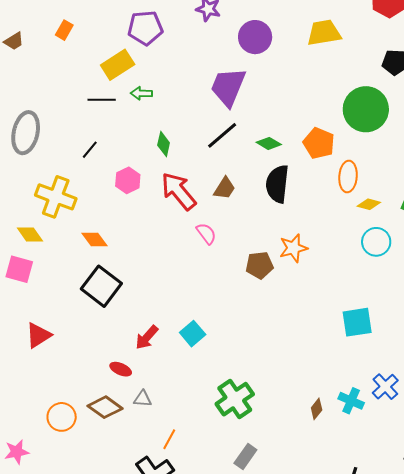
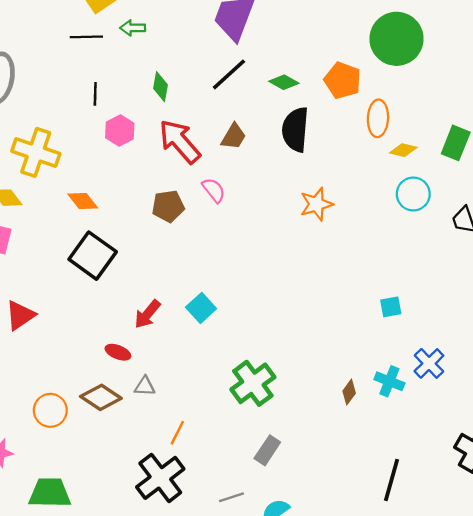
black line: (90, 150) -> (95, 94), moved, turned -36
brown pentagon: (259, 265) -> (168, 206), moved
cyan square: (357, 322) -> (391, 307), moved, size x0.6

